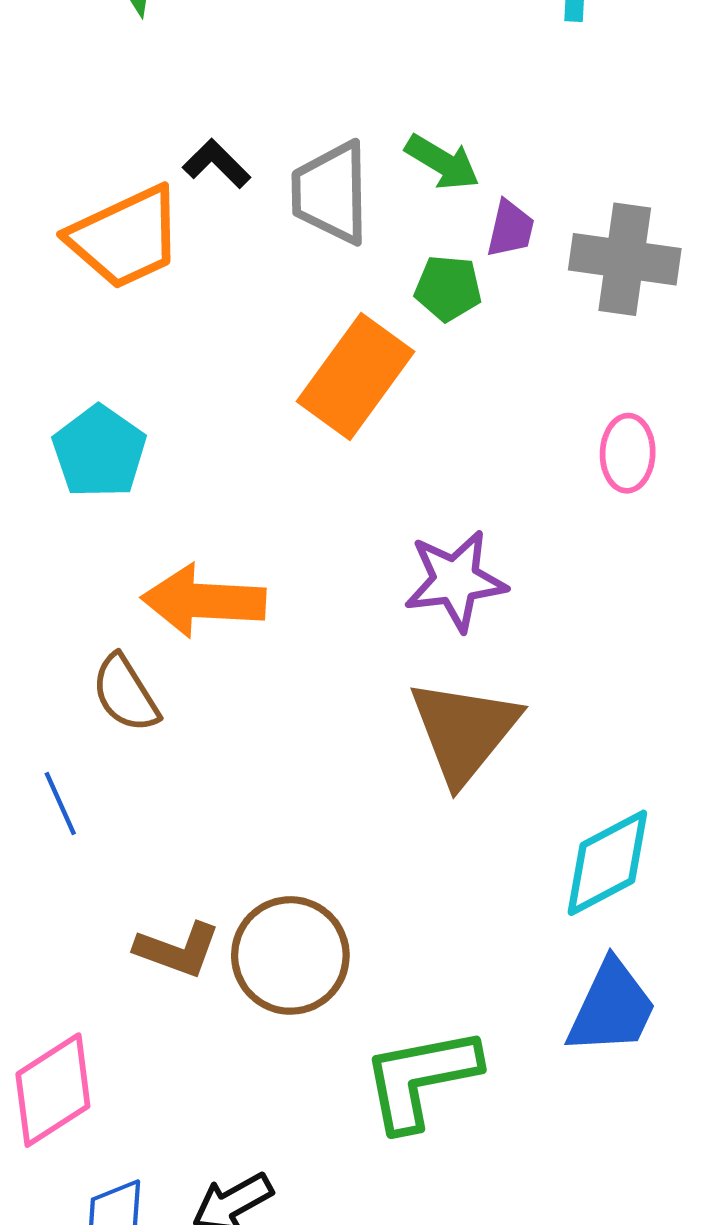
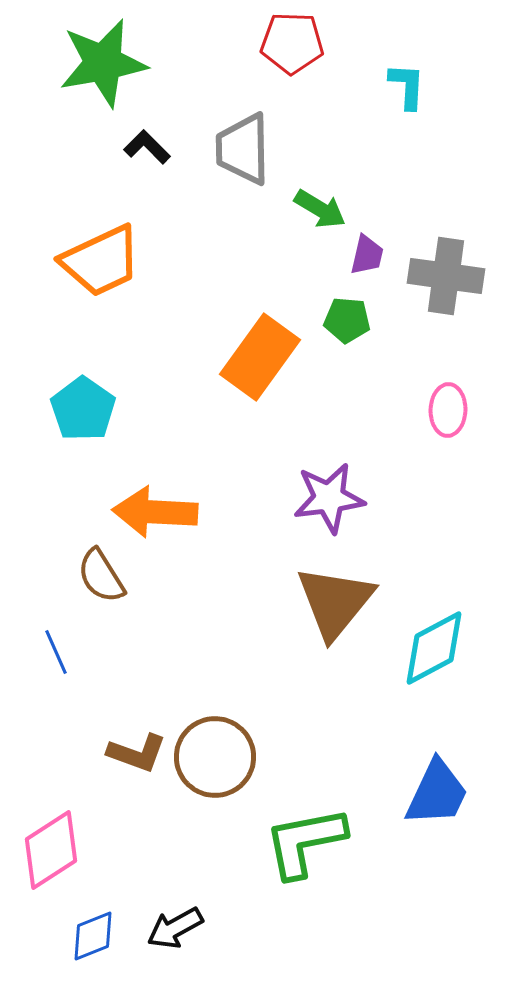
black L-shape: (217, 164) -> (147, 147), moved
gray trapezoid: (331, 193) -> (243, 149), moved
green pentagon: (448, 288) -> (347, 320), moved
cyan diamond: (607, 863) -> (434, 648), moved

